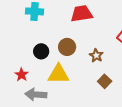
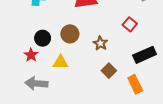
yellow triangle: (58, 74) -> (60, 62), size x0.7
red star: (21, 75) -> (31, 55), moved

